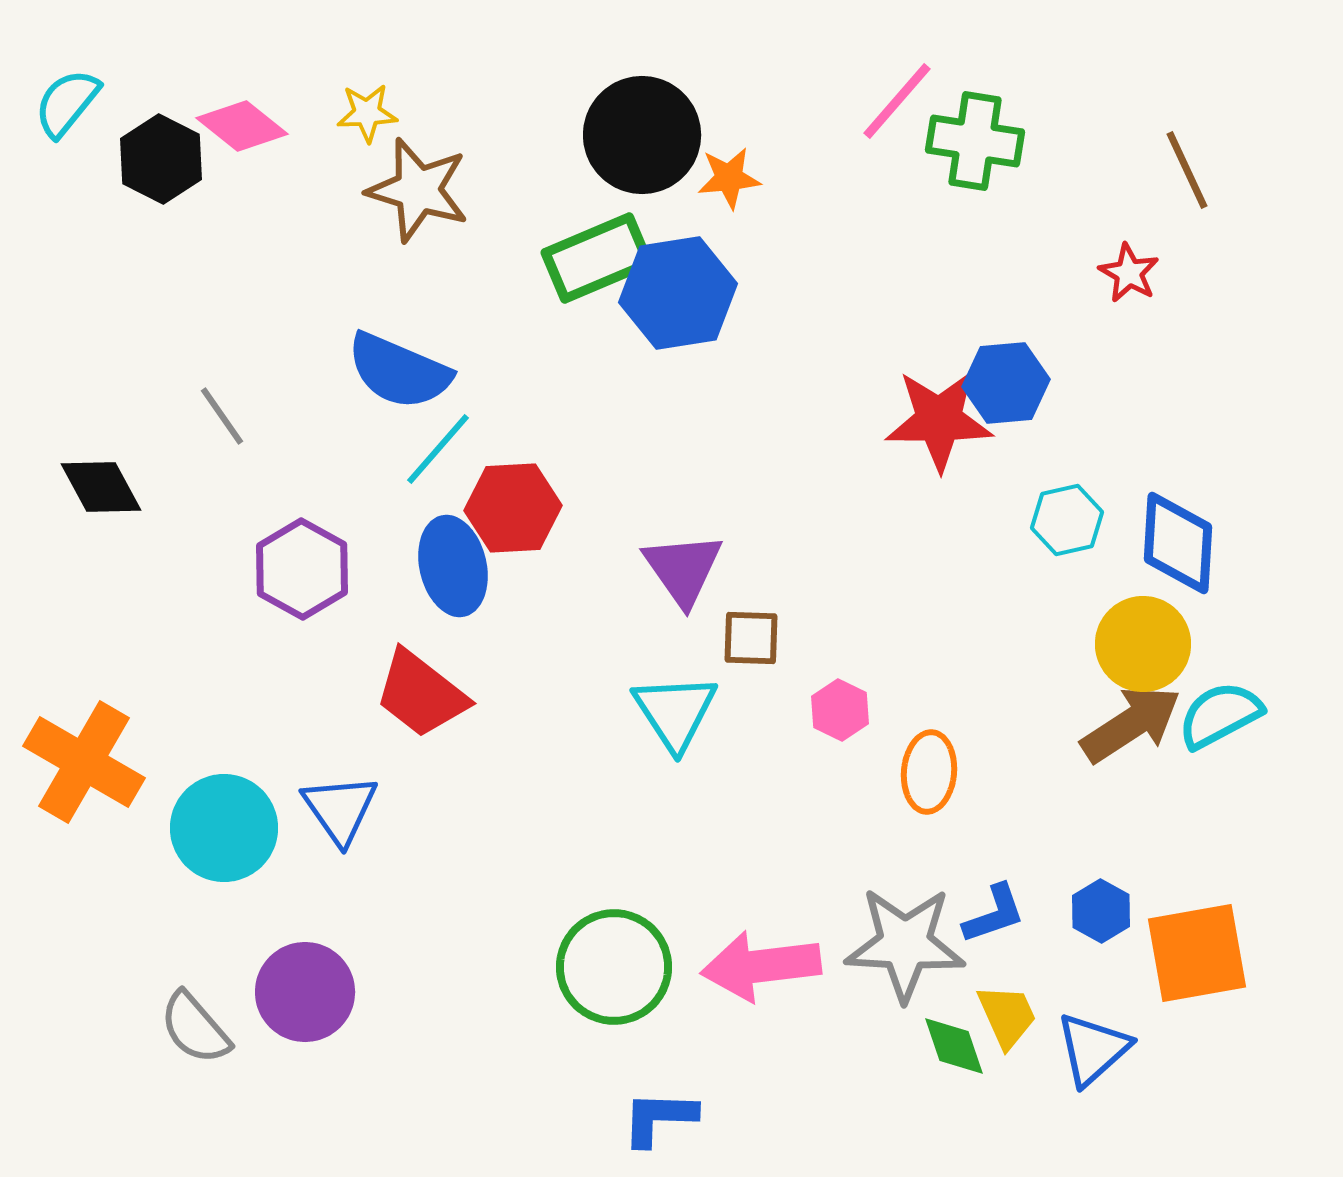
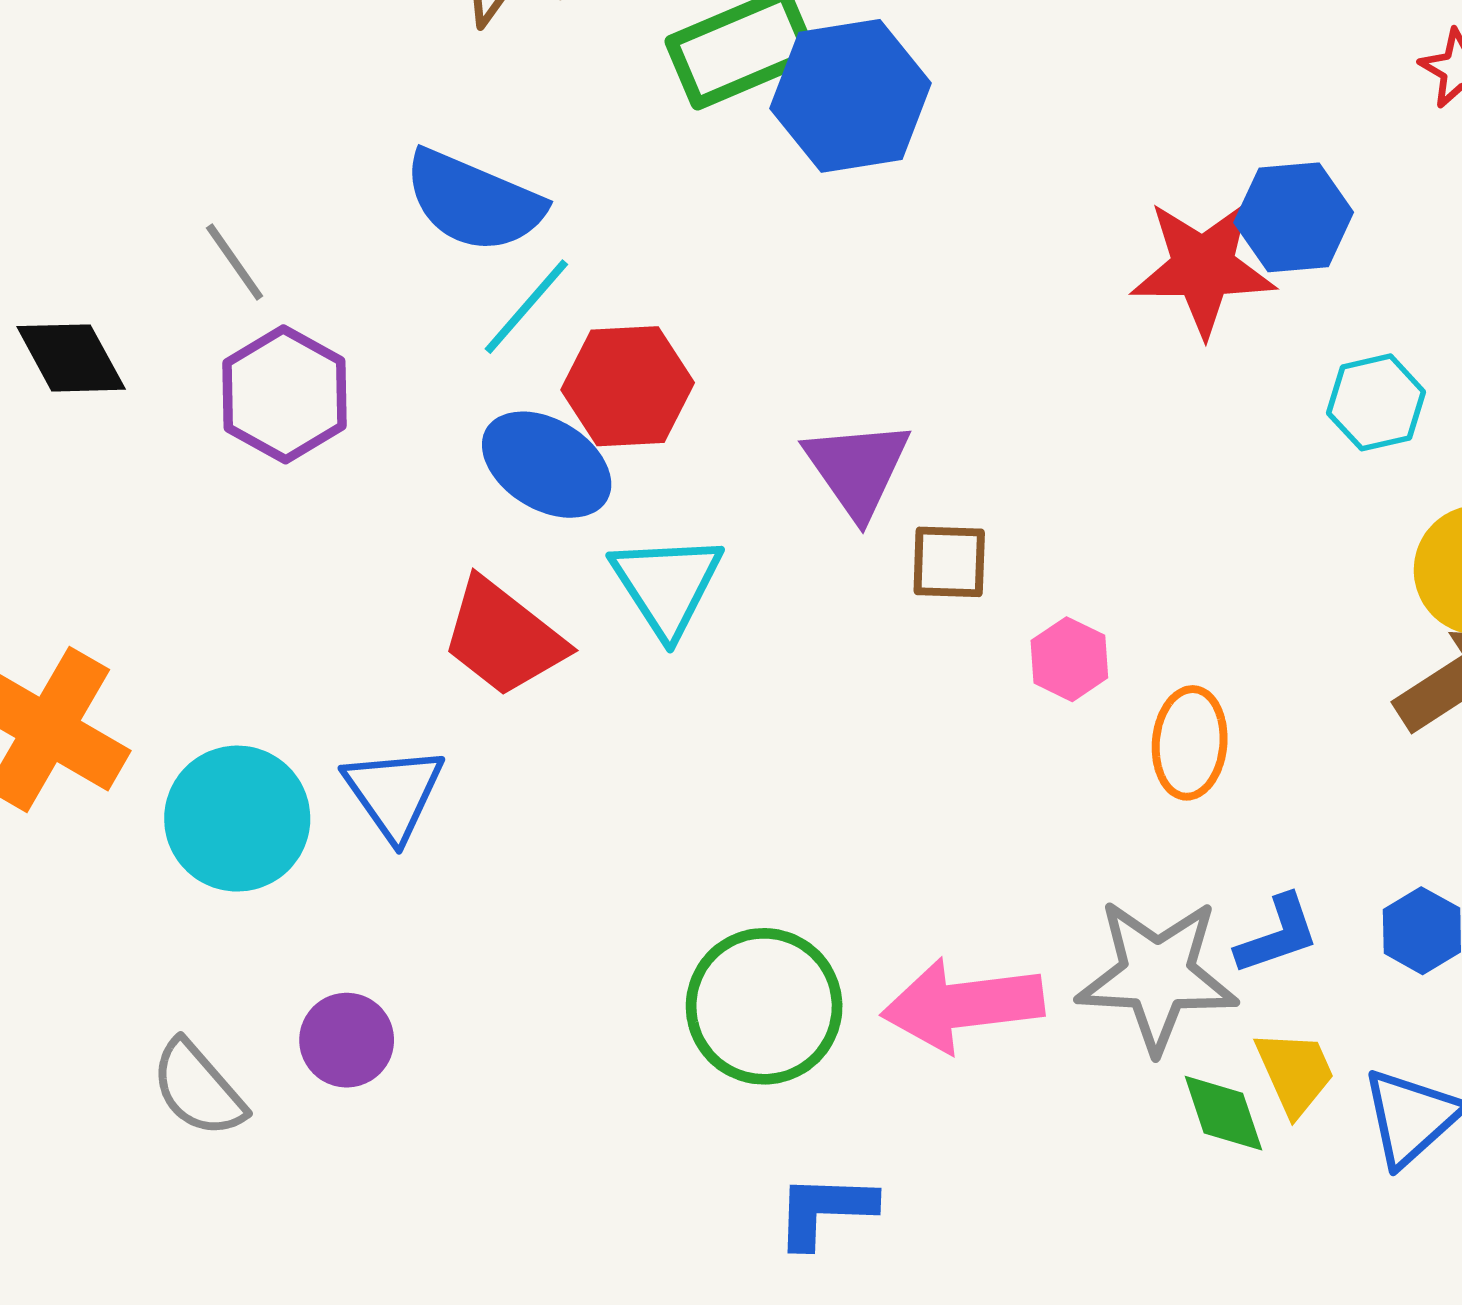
blue ellipse: (453, 566) -> (547, 465), turned -46
purple hexagon: (302, 569) -> (285, 394), moved
cyan triangle: (675, 712) -> (667, 585), moved
purple circle: (305, 992) -> (347, 1040), size x0.7

